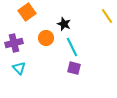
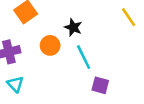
purple square: (74, 68) -> (100, 85), moved

